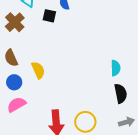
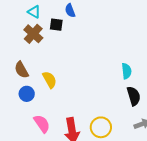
brown cross: (15, 22) -> (33, 34), moved
pink semicircle: (16, 105) -> (42, 124), moved, turned 90

